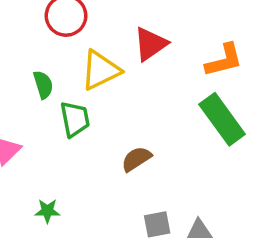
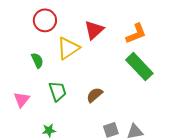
green trapezoid: (75, 119) -> (58, 91), moved

